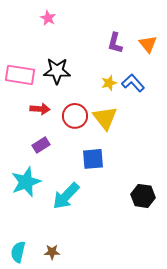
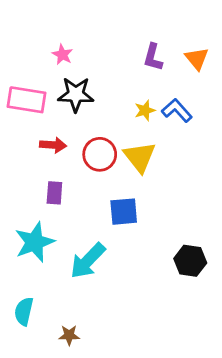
pink star: (48, 18) -> (62, 55), moved
purple rectangle: (41, 145) -> (54, 193), turned -54
cyan semicircle: (18, 252) -> (24, 311), moved

